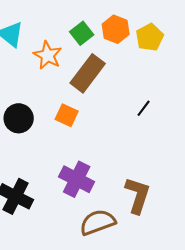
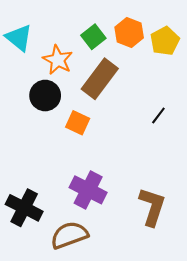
black circle: (19, 118) -> (45, 96), moved
brown semicircle: (98, 222) -> (69, 235), moved

